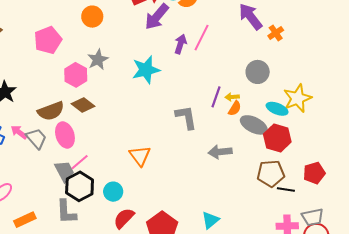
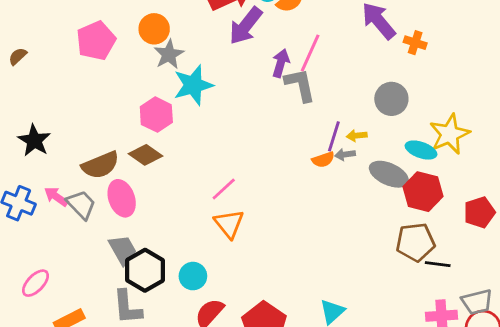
orange cross: (276, 33) -> (415, 43), turned -35
pink pentagon: (48, 40) -> (96, 41), moved
gray star: (98, 60) -> (169, 54), moved
cyan star: (146, 70) -> (193, 85), moved
pink hexagon: (76, 75) -> (156, 115), moved
orange semicircle: (235, 108) -> (323, 160), moved, turned 42
gray L-shape: (186, 117) -> (300, 85), moved
gray arrow: (220, 152) -> (345, 155), moved, size x0.6
pink line: (80, 162) -> (224, 189), moved
red pentagon: (314, 173) -> (479, 212), moved

